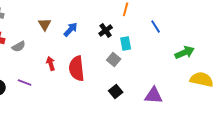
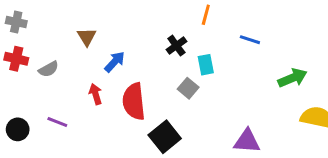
blue line: (156, 26) -> (250, 40), turned -40
blue arrow: (71, 29) -> (115, 62), moved
black square: (116, 91) -> (165, 137), moved, size x1.5

